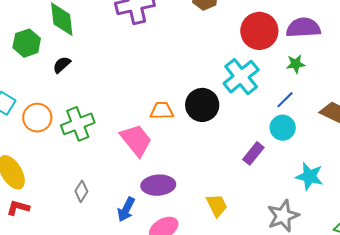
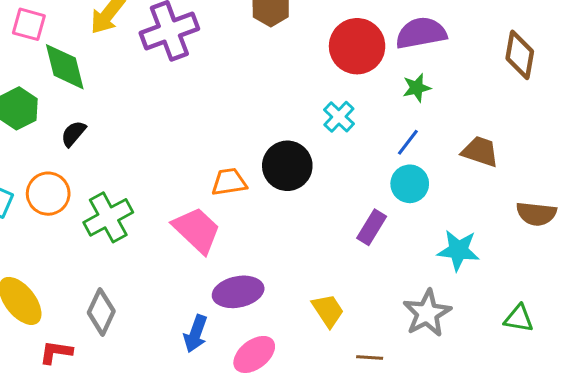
cyan cross: (241, 77) -> (339, 117), size x0.6
orange circle: (37, 118) -> (48, 194), moved
gray diamond: (81, 191) -> (101, 312), moved, size x1.4
red L-shape: (18, 208) -> (56, 352), moved

